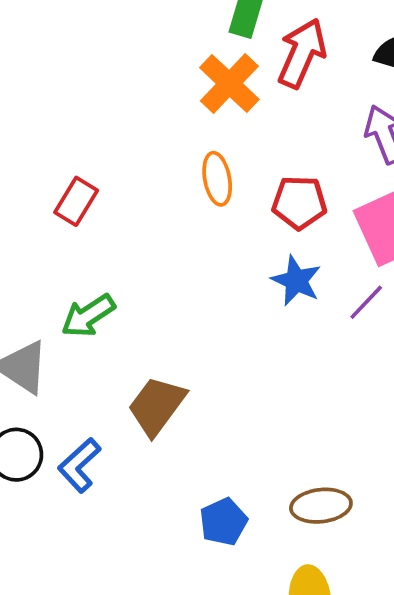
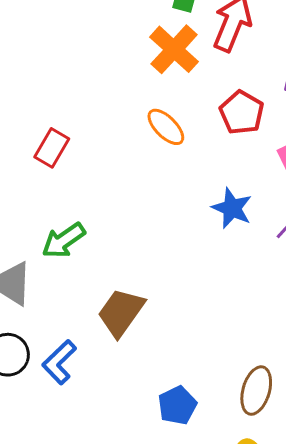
orange ellipse: (217, 179) -> (166, 127), turned -33
red pentagon: (299, 203) -> (242, 113), moved, turned 30
brown ellipse: (321, 506) -> (256, 391), turned -66

